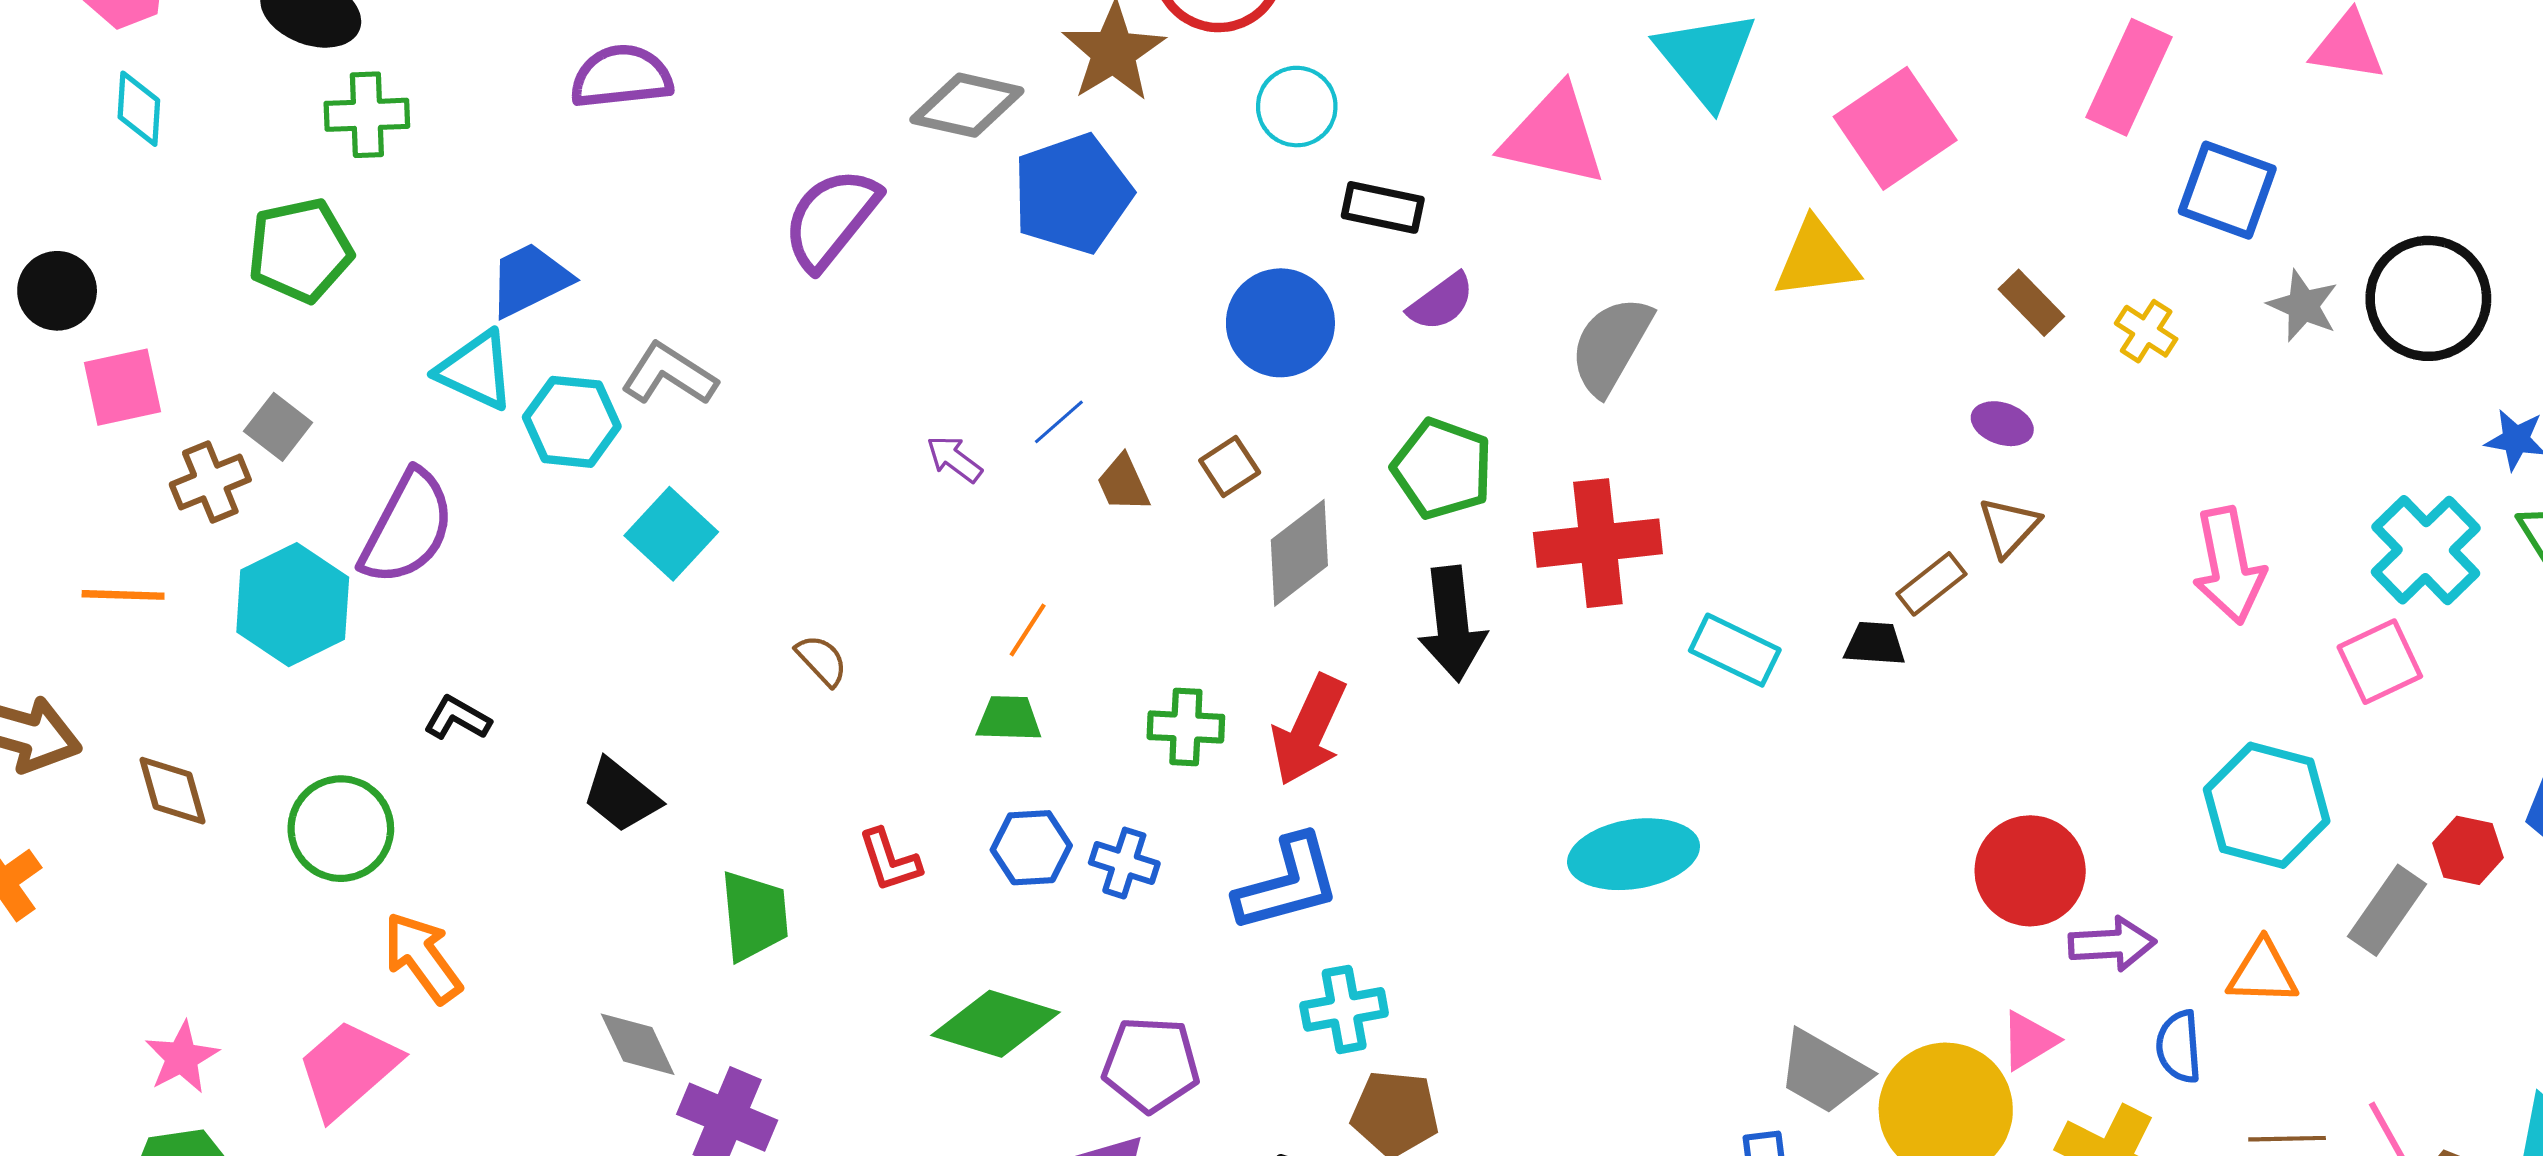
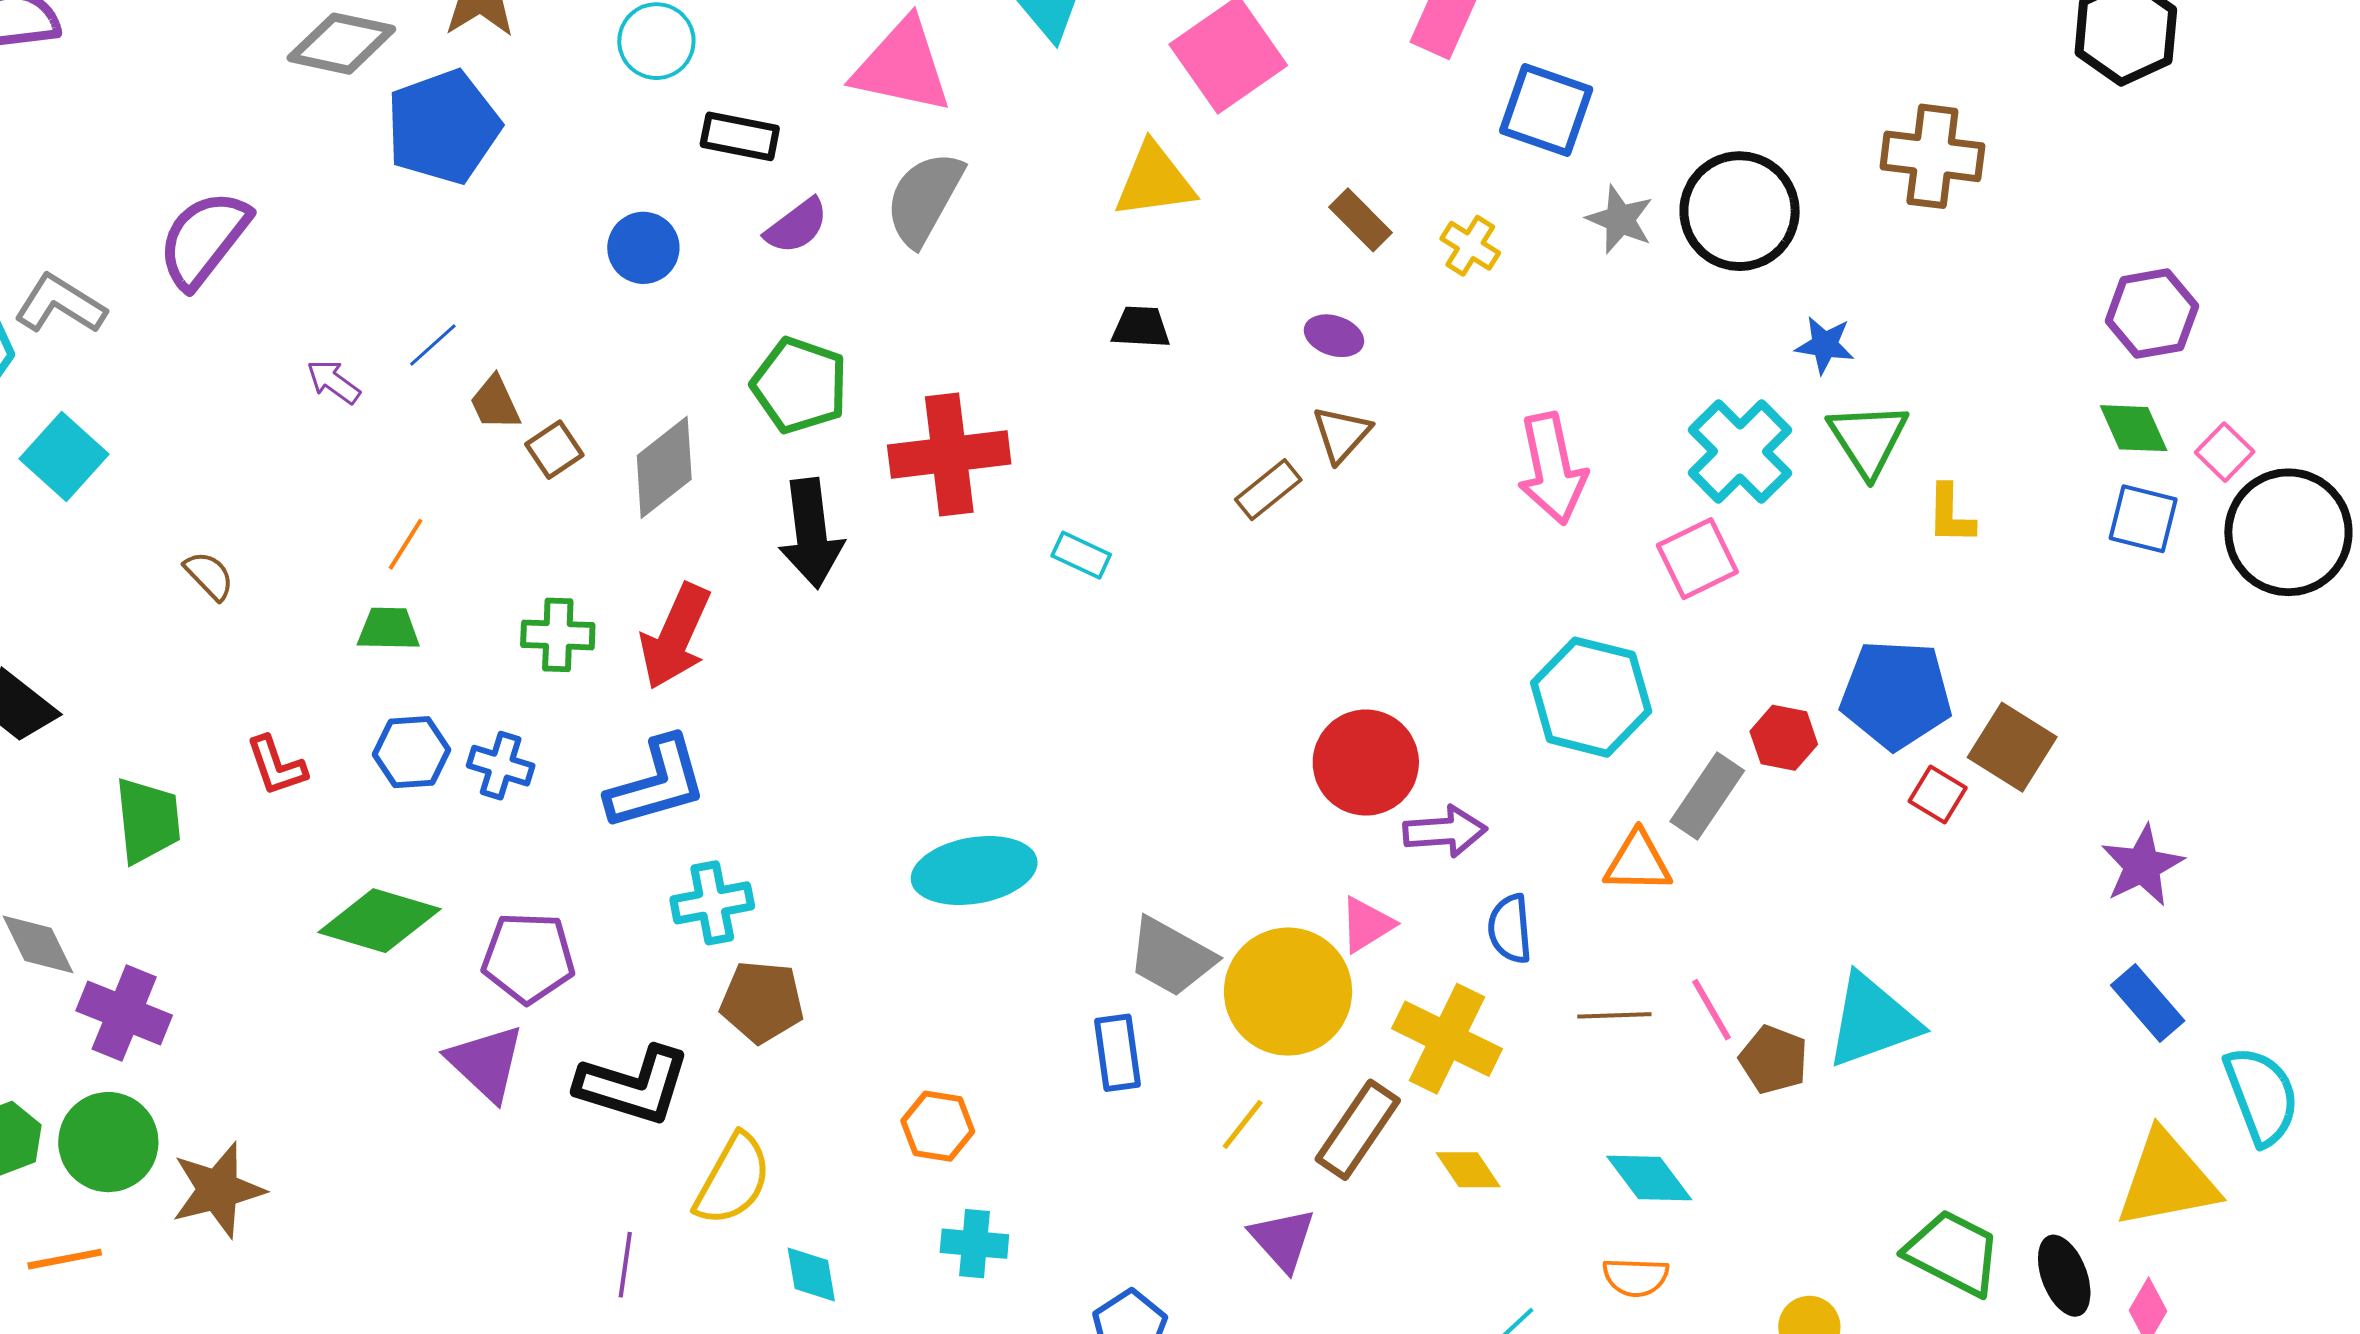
purple semicircle: (831, 219) -> (204, 239), moved
blue circle: (1280, 323) -> (643, 248), size x0.7
gray semicircle: (1611, 345) -> (924, 198), moved
brown square: (1230, 466) -> (554, 450), moved
black trapezoid: (1875, 644) -> (1141, 327), moved
cyan rectangle: (1735, 650) -> (1081, 555), size x0.7
cyan ellipse: (1634, 854) -> (974, 871), moved
orange triangle: (2263, 972) -> (1638, 862), moved

